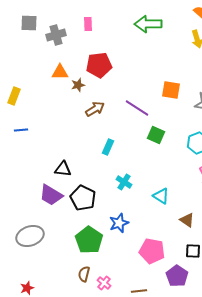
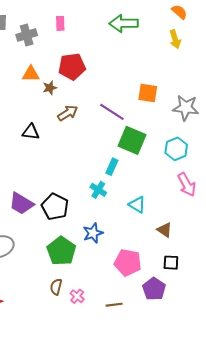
green square: (156, 135) -> (132, 140), size x1.5
cyan rectangle: (108, 147) -> (112, 167), moved
black triangle: (63, 169) -> (31, 132), moved

